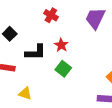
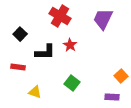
red cross: (51, 15) -> (60, 16), size x1.5
green square: (63, 69) -> (72, 83), moved

